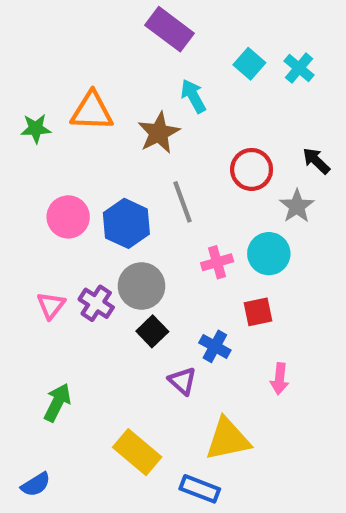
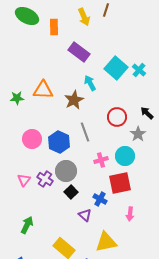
cyan square: (249, 64) -> (116, 68), size x1.6
red square: (258, 312) -> (120, 183), size x1.6

